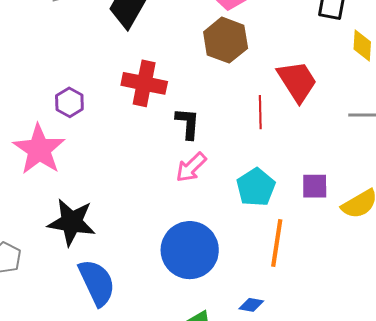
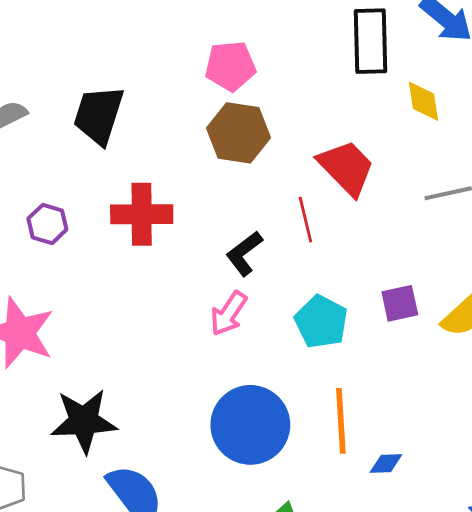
purple hexagon: (69, 102) -> (47, 224), moved
black L-shape: (188, 123) -> (244, 253), moved, turned -120
orange line: (277, 243) -> (341, 421), moved
blue diamond: (251, 305) -> (386, 464), moved

